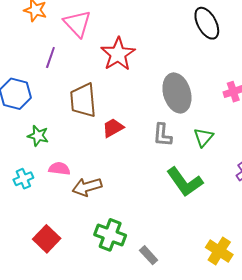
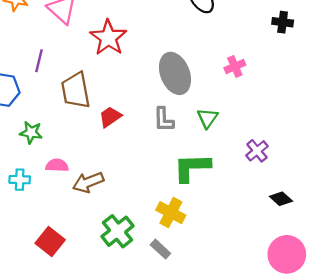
purple line: (50, 58) -> (39, 61), moved
cyan cross: (23, 179) -> (20, 180), turned 30
green L-shape: (185, 182) -> (192, 167), turned 129
green cross: (110, 235) -> (118, 231), turned 36
yellow cross: (219, 251) -> (171, 213), moved

